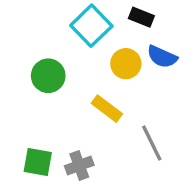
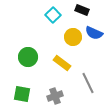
cyan square: (91, 26) -> (53, 15), size x0.7
green circle: (48, 76) -> (28, 57), moved
gray cross: (79, 165) -> (55, 96), moved

